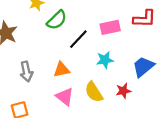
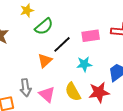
orange triangle: (62, 70) -> (45, 60), moved, turned -35
gray arrow: (26, 72) -> (26, 88), moved
red star: (123, 91) -> (99, 92), size x1.5

